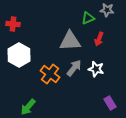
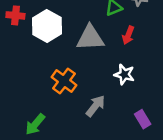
white hexagon: (19, 55) -> (47, 26), moved
gray arrow: (74, 68) -> (95, 106), moved

